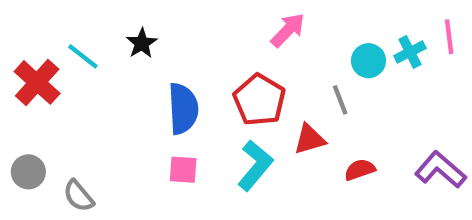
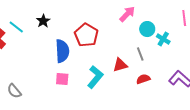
pink arrow: (288, 30) -> (127, 14), moved
cyan cross: (410, 52) -> (163, 39), moved, turned -32
red pentagon: (259, 100) -> (86, 35), moved
gray line: (340, 100) -> (140, 54), moved

